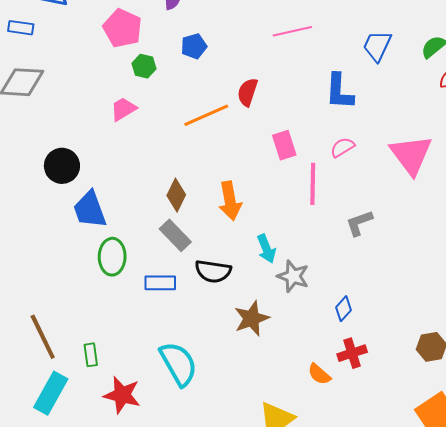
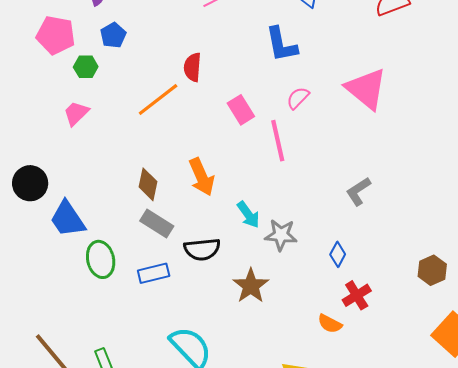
blue pentagon: (194, 46) -> (113, 35), moved
gray L-shape: (359, 223) -> (358, 191), moved

